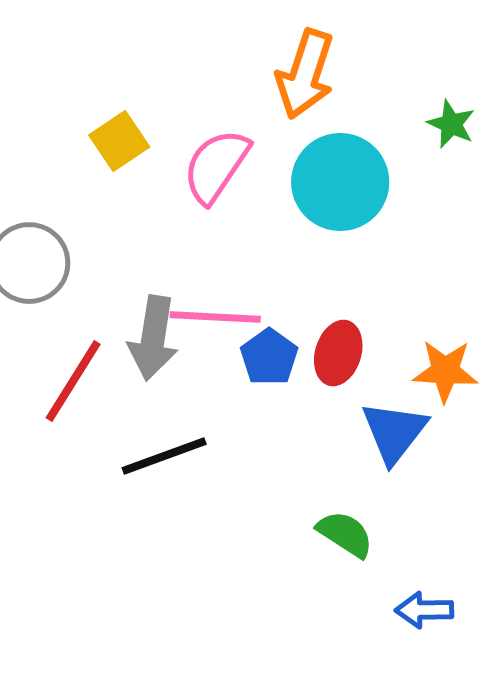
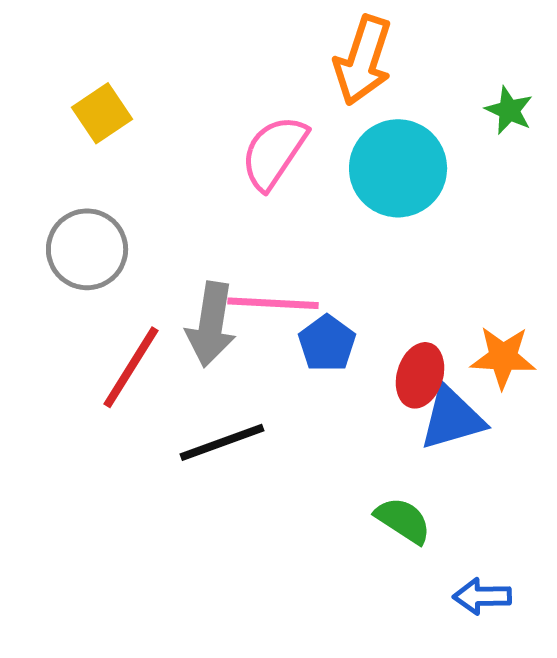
yellow square: (119, 141) -> (102, 113), moved
red ellipse: (338, 353) -> (420, 375), moved
blue triangle: (394, 432) -> (452, 418), turned 36

